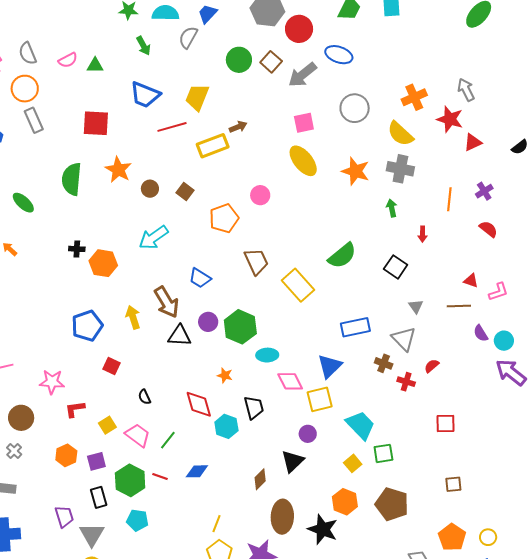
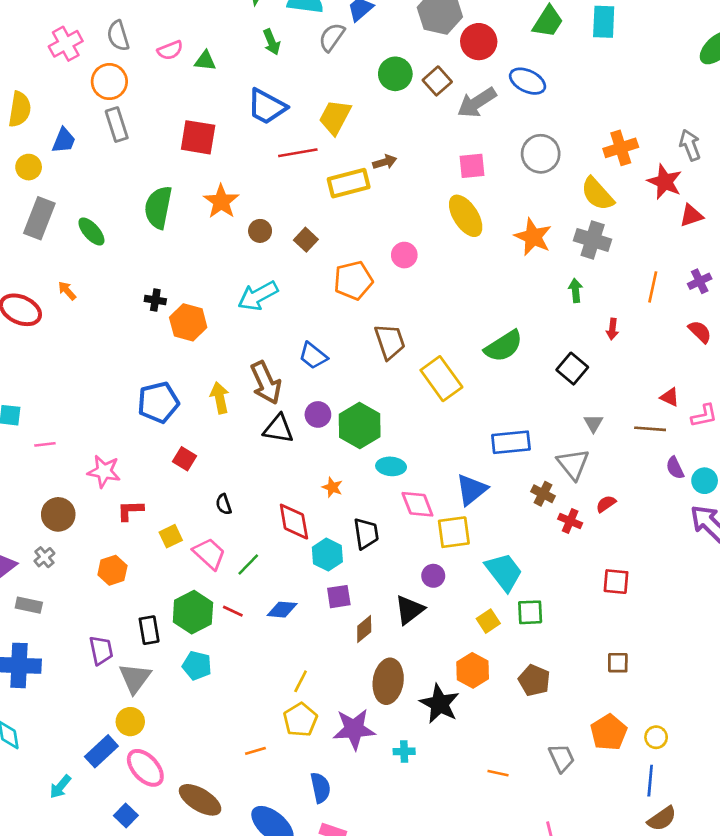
purple square: (96, 461) -> (339, 597), moved
brown pentagon: (392, 504) -> (534, 680), size x0.7

